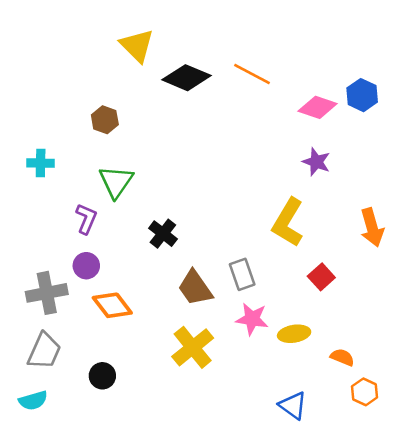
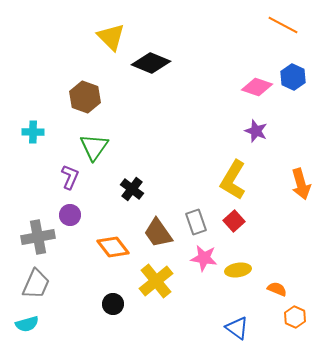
orange line: (252, 74) -> (283, 25), moved
brown hexagon: (105, 120) -> (85, 97), size x1.4
red square: (321, 277) -> (234, 221), moved
orange diamond: (112, 305) -> (113, 247), moved
black circle: (102, 376) -> (113, 304), moved

